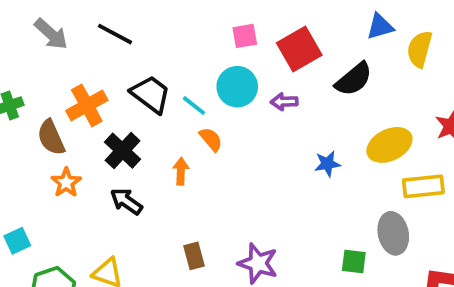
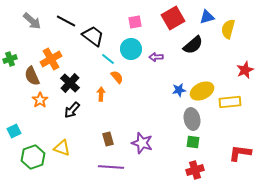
red square: (299, 49) -> (173, 18), moved
black trapezoid: (151, 94) -> (93, 36), moved
yellow ellipse: (389, 145) -> (202, 91), moved
black arrow: (126, 201) -> (72, 110), turned -84
gray ellipse: (393, 233) -> (192, 119), moved

